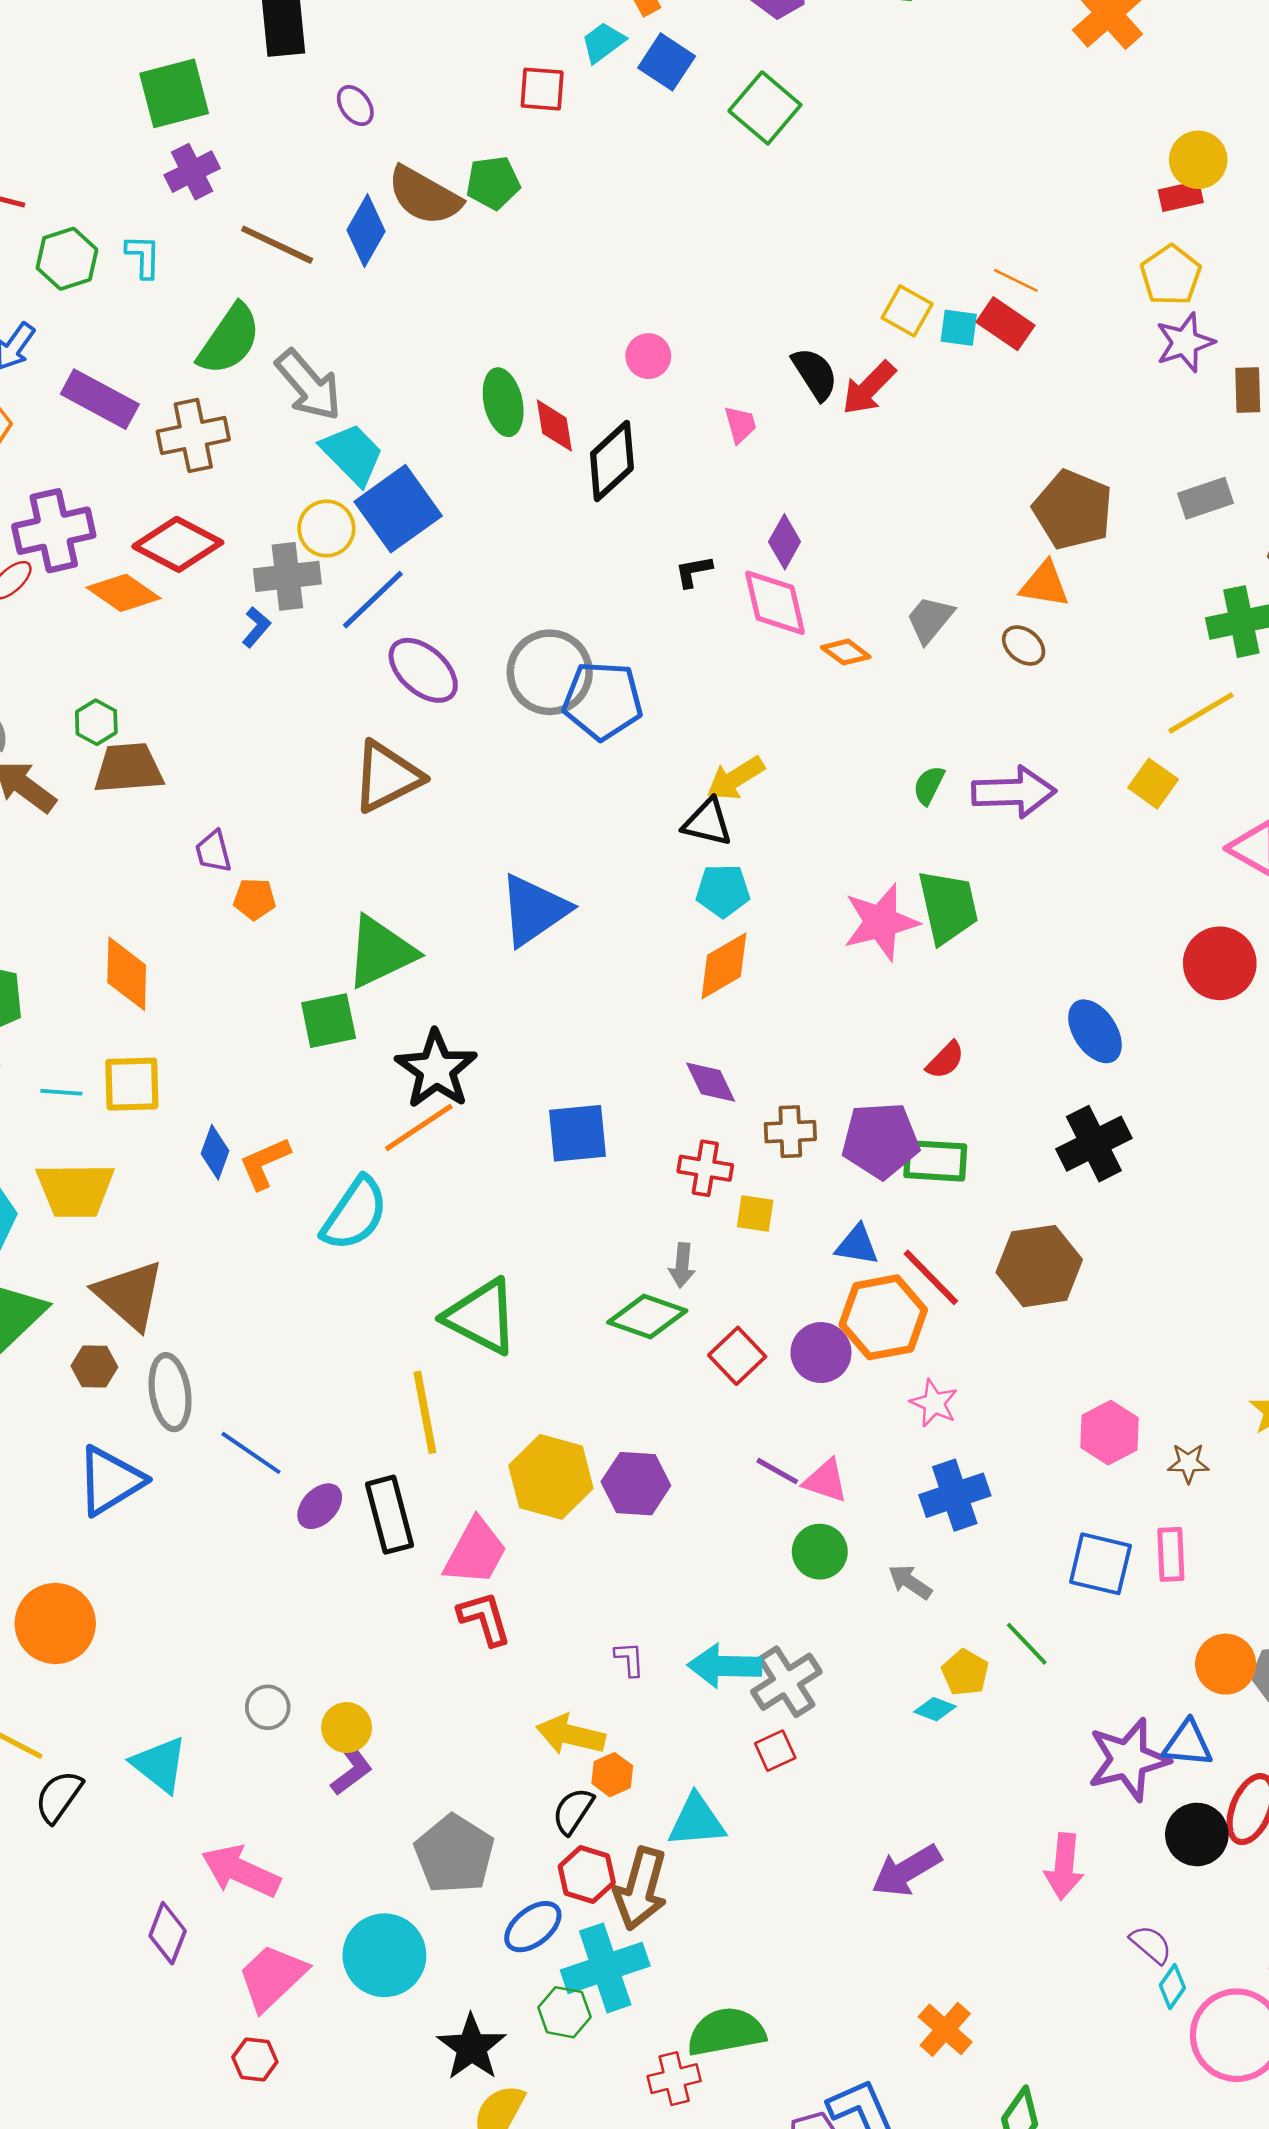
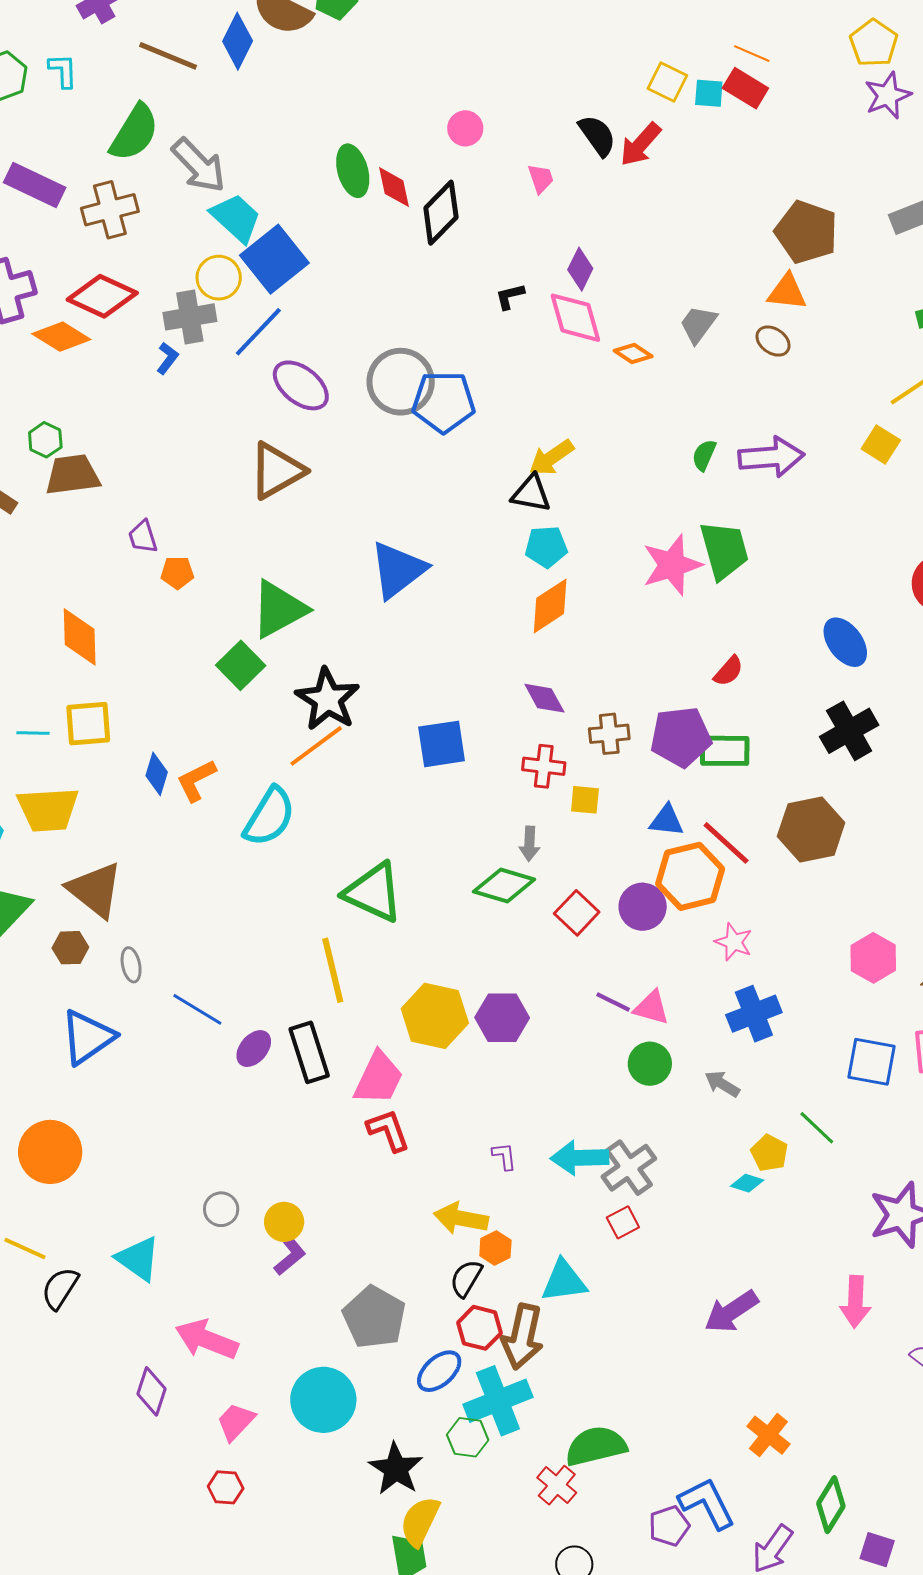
green square: (329, 1021) -> (241, 665), turned -30
gray ellipse: (170, 1392) -> (131, 965), size x0.6
pink trapezoid: (272, 1977) -> (236, 1422), size x0.7
red cross: (674, 2079) -> (557, 1485), turned -33

